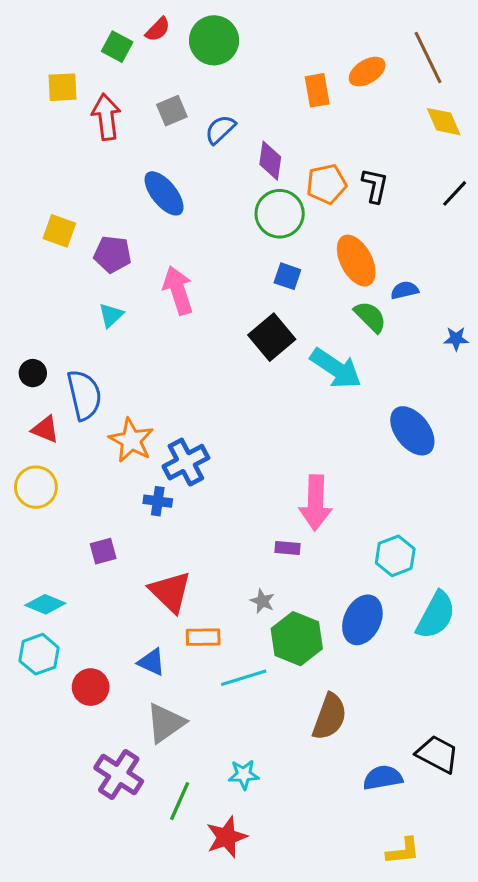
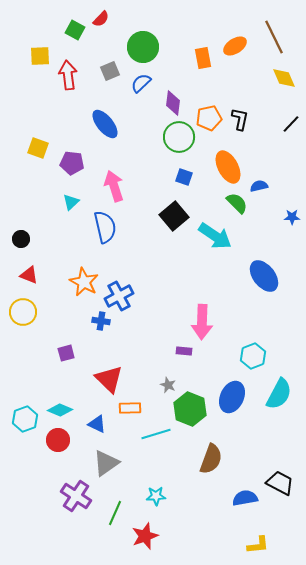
green circle: (214, 40) -> (143, 47), moved
blue semicircle: (84, 395) -> (105, 227), moved
cyan diamond: (45, 604) -> (60, 410), moved

